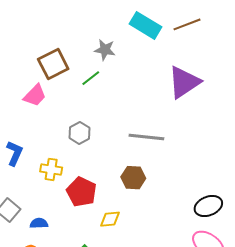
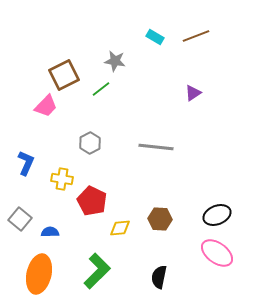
cyan rectangle: (145, 25) -> (155, 37), size x0.6
purple triangle: (184, 82) -> (193, 93), size x0.5
brown hexagon: (133, 178) -> (160, 219), moved

